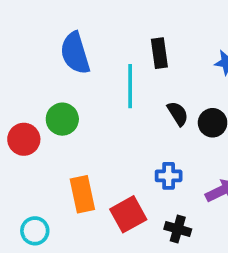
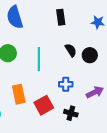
cyan line: (130, 86) -> (39, 59), moved

